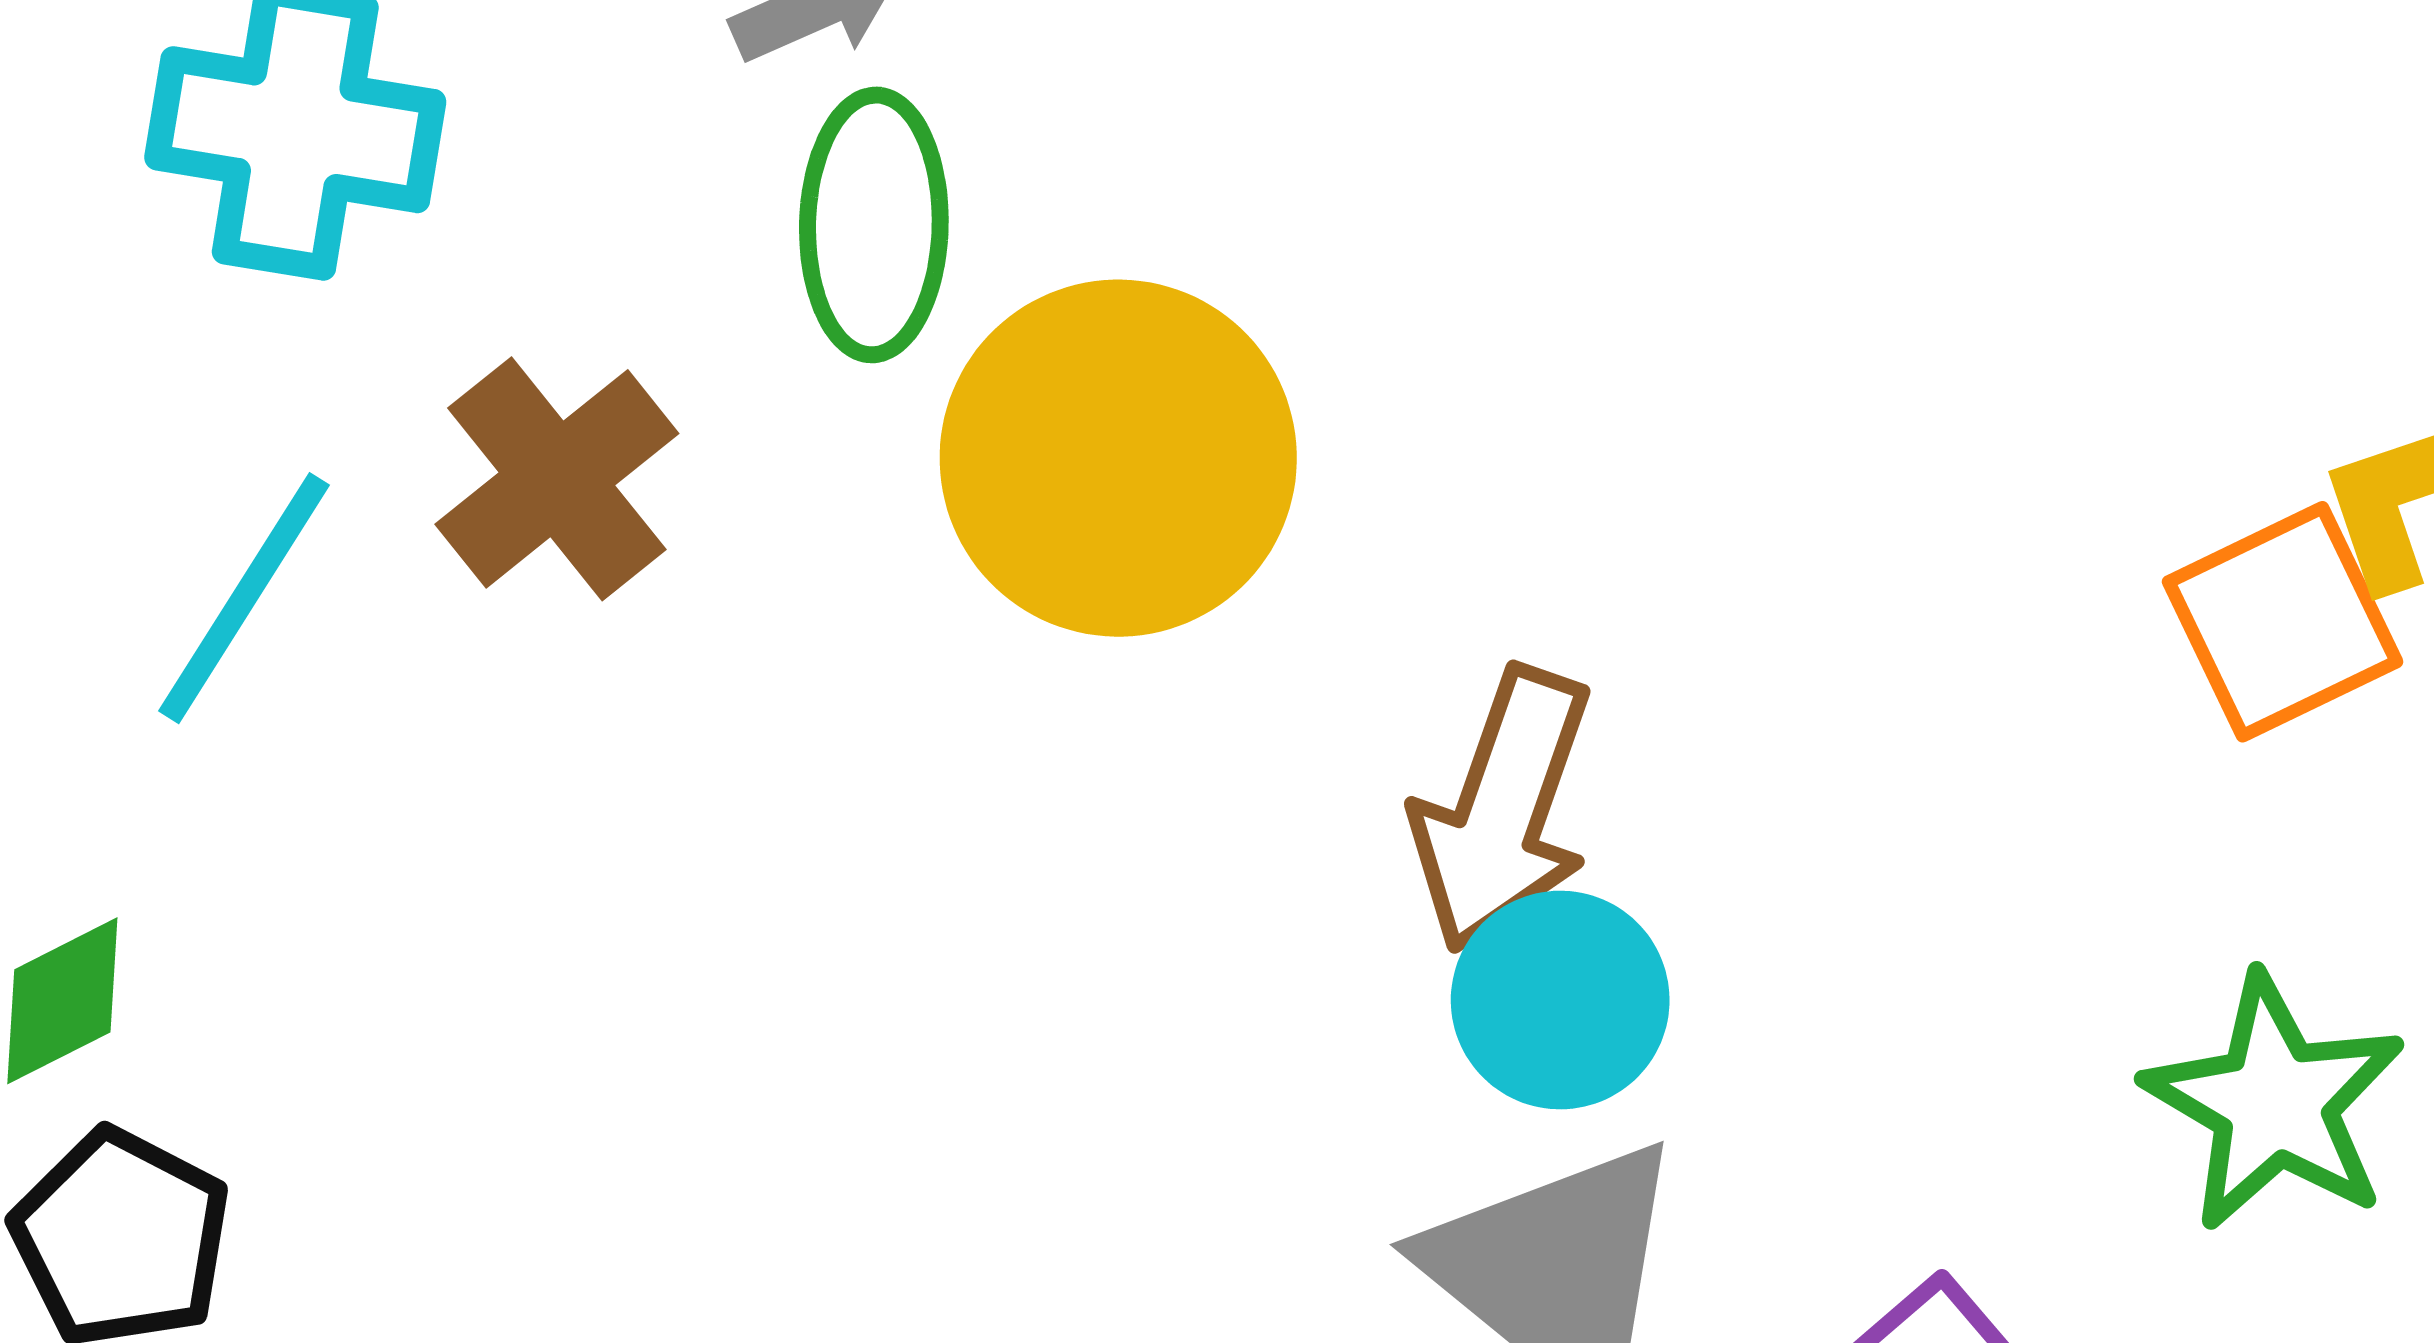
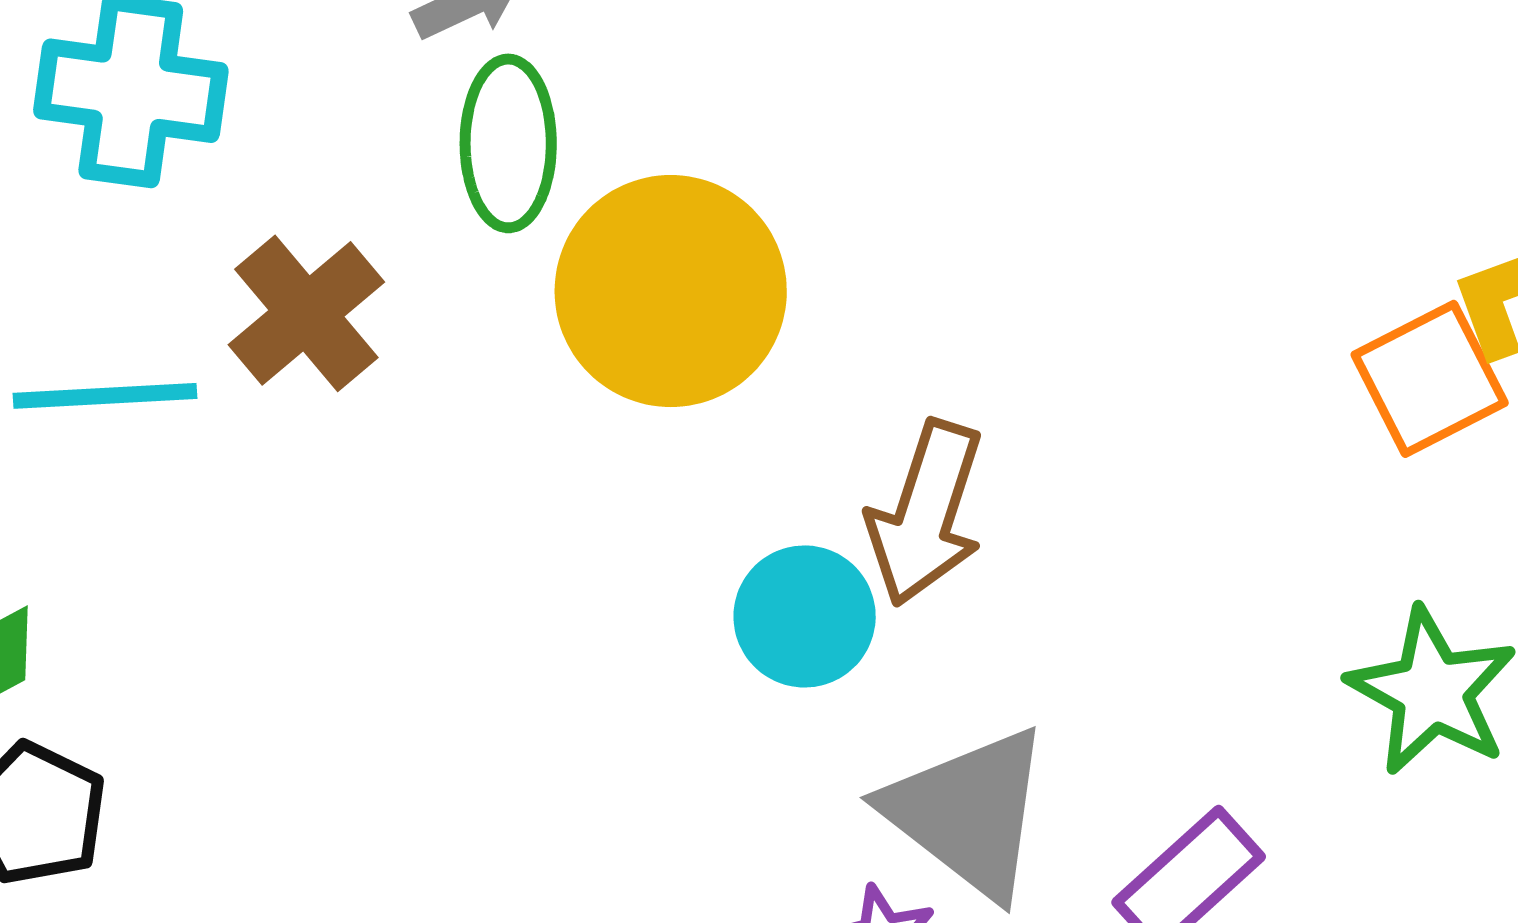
cyan line: (244, 598) -> (105, 396), turned 56
cyan circle: (1560, 1000) -> (805, 616), moved

